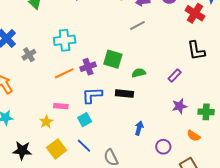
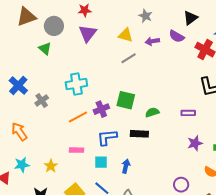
gray line: (137, 25) -> (129, 58), moved
purple rectangle: (175, 76) -> (188, 113), turned 48
cyan square: (85, 120) -> (101, 162), turned 32
yellow star: (46, 122) -> (51, 166), moved
blue arrow: (139, 128) -> (126, 166), moved

